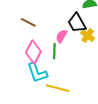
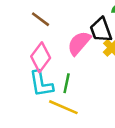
pink semicircle: (61, 36) -> (79, 43), size x1.5
green line: (54, 51) -> (67, 83), moved

